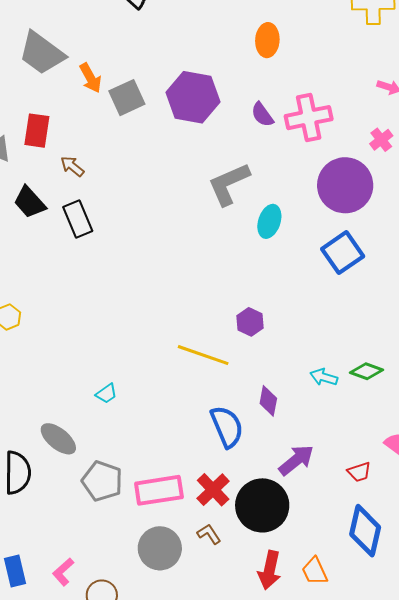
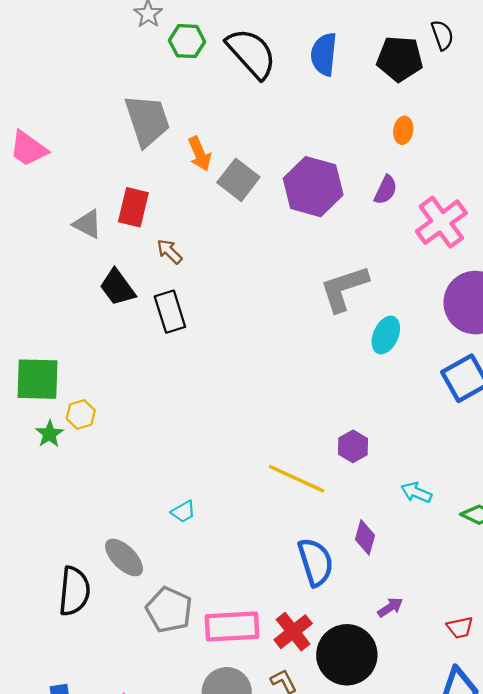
orange ellipse: (267, 40) -> (403, 130), size x0.7
gray trapezoid: (42, 53) -> (147, 120), turned -150
gray square: (127, 98) -> (238, 180), turned -33
purple semicircle: (262, 115) -> (386, 190), moved, turned -124
pink cross: (309, 118) -> (441, 222), turned -30
cyan arrow: (324, 377) -> (416, 492), moved
purple arrow: (296, 460) -> (390, 607), size x0.6

